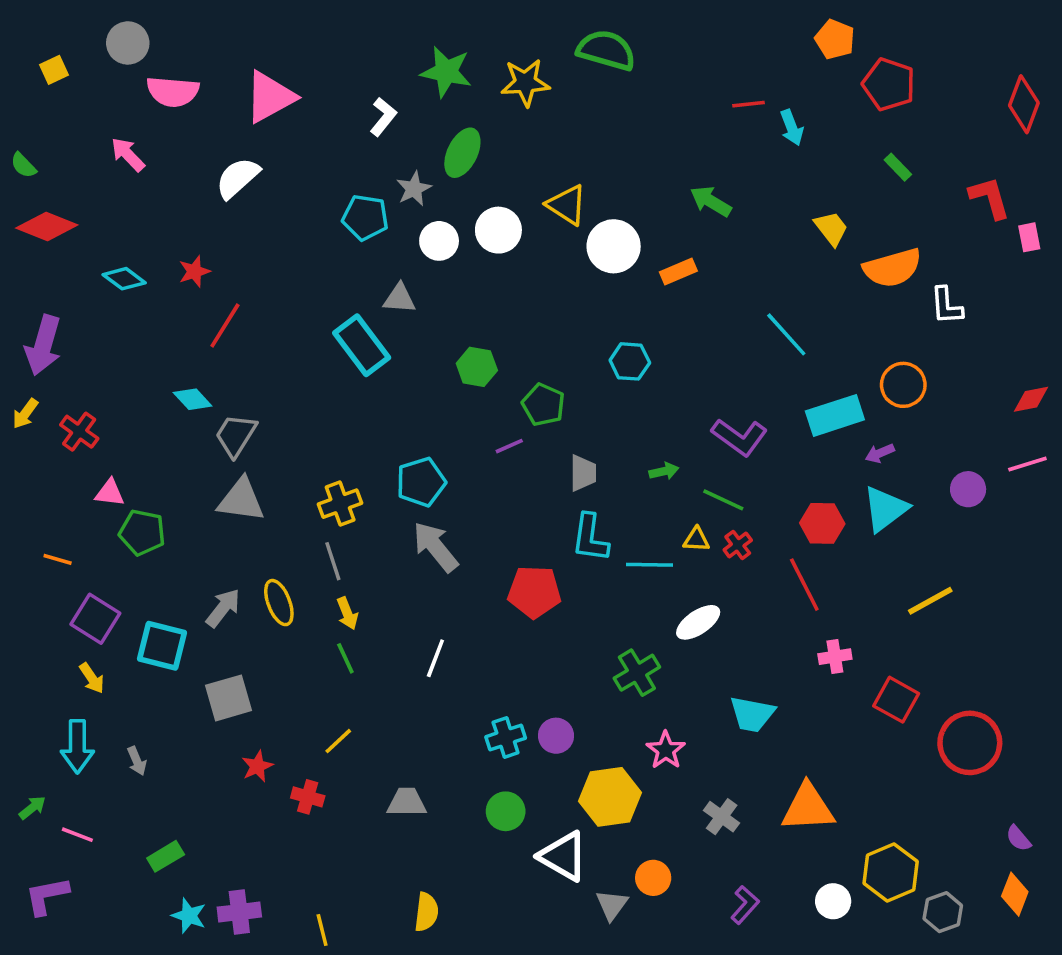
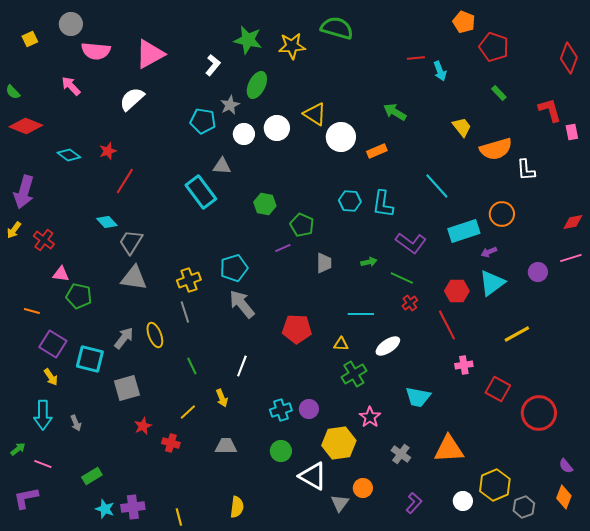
cyan L-shape: (590, 538) -> (383, 204), moved
yellow triangle: (696, 540) -> (341, 344), moved
yellow arrow: (347, 613) -> (222, 398), moved

